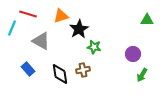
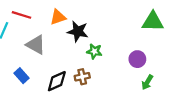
green triangle: (147, 20) -> (153, 22), size x1.5
black star: (79, 29) -> (78, 31), turned -30
black diamond: (60, 74) -> (57, 81), turned 75

